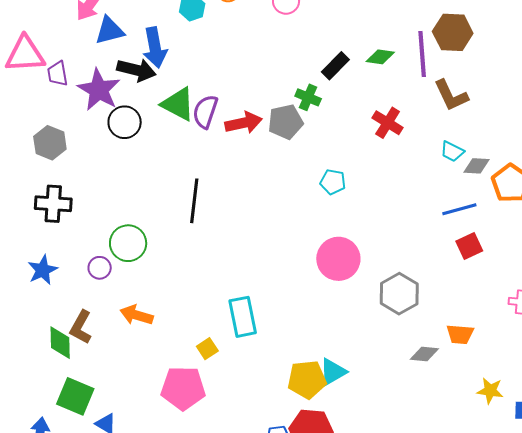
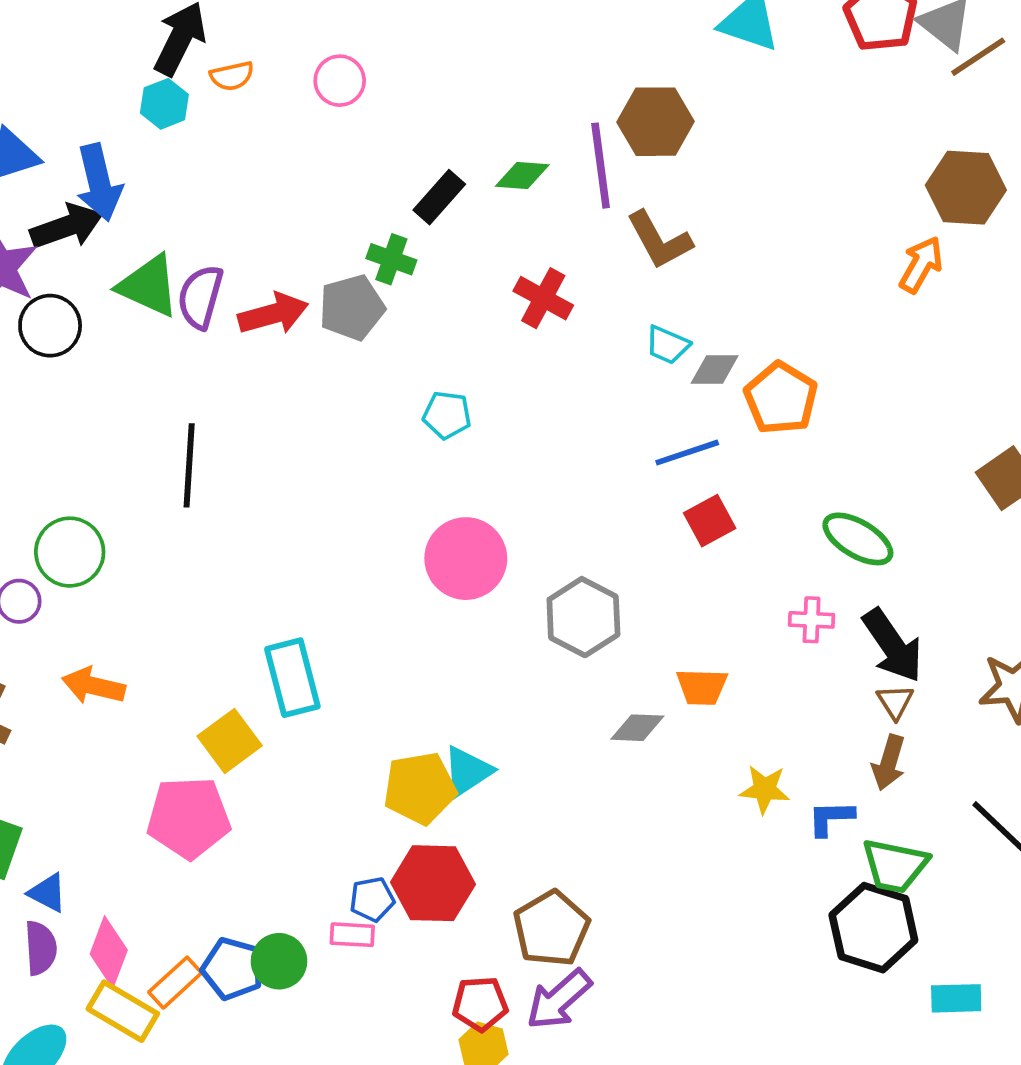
black arrow: (136, 70) -> (67, 226), turned -30
yellow square: (207, 349) -> (230, 741), size x1.5

